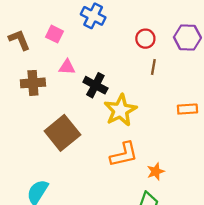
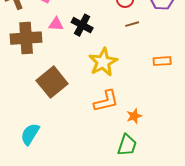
brown line: (153, 67) -> (132, 24), turned 64
brown cross: (33, 83) -> (26, 38), size x1.4
black cross: (95, 85) -> (82, 25), moved

